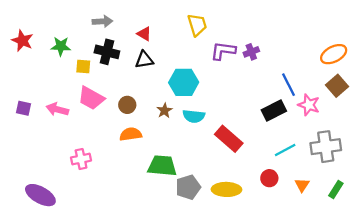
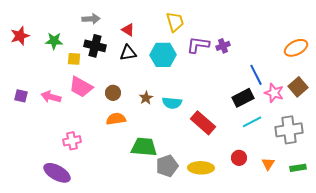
red star: (22, 41) -> (20, 36), turned 30
cyan hexagon: (184, 82) -> (163, 55), moved
brown square: (337, 86) -> (298, 87), moved
cyan line: (285, 150) -> (252, 122), moved
green rectangle: (336, 189) -> (298, 168), turned 49
purple ellipse: (40, 195) -> (57, 173), moved

